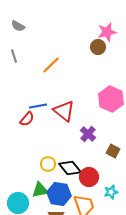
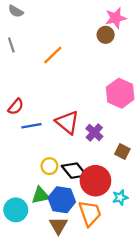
blue line: (38, 106) -> (31, 126), moved
red triangle: (64, 111) -> (67, 122), moved
red semicircle: (27, 119) -> (16, 107), moved
red circle: (89, 177) -> (95, 181), size x1.4

